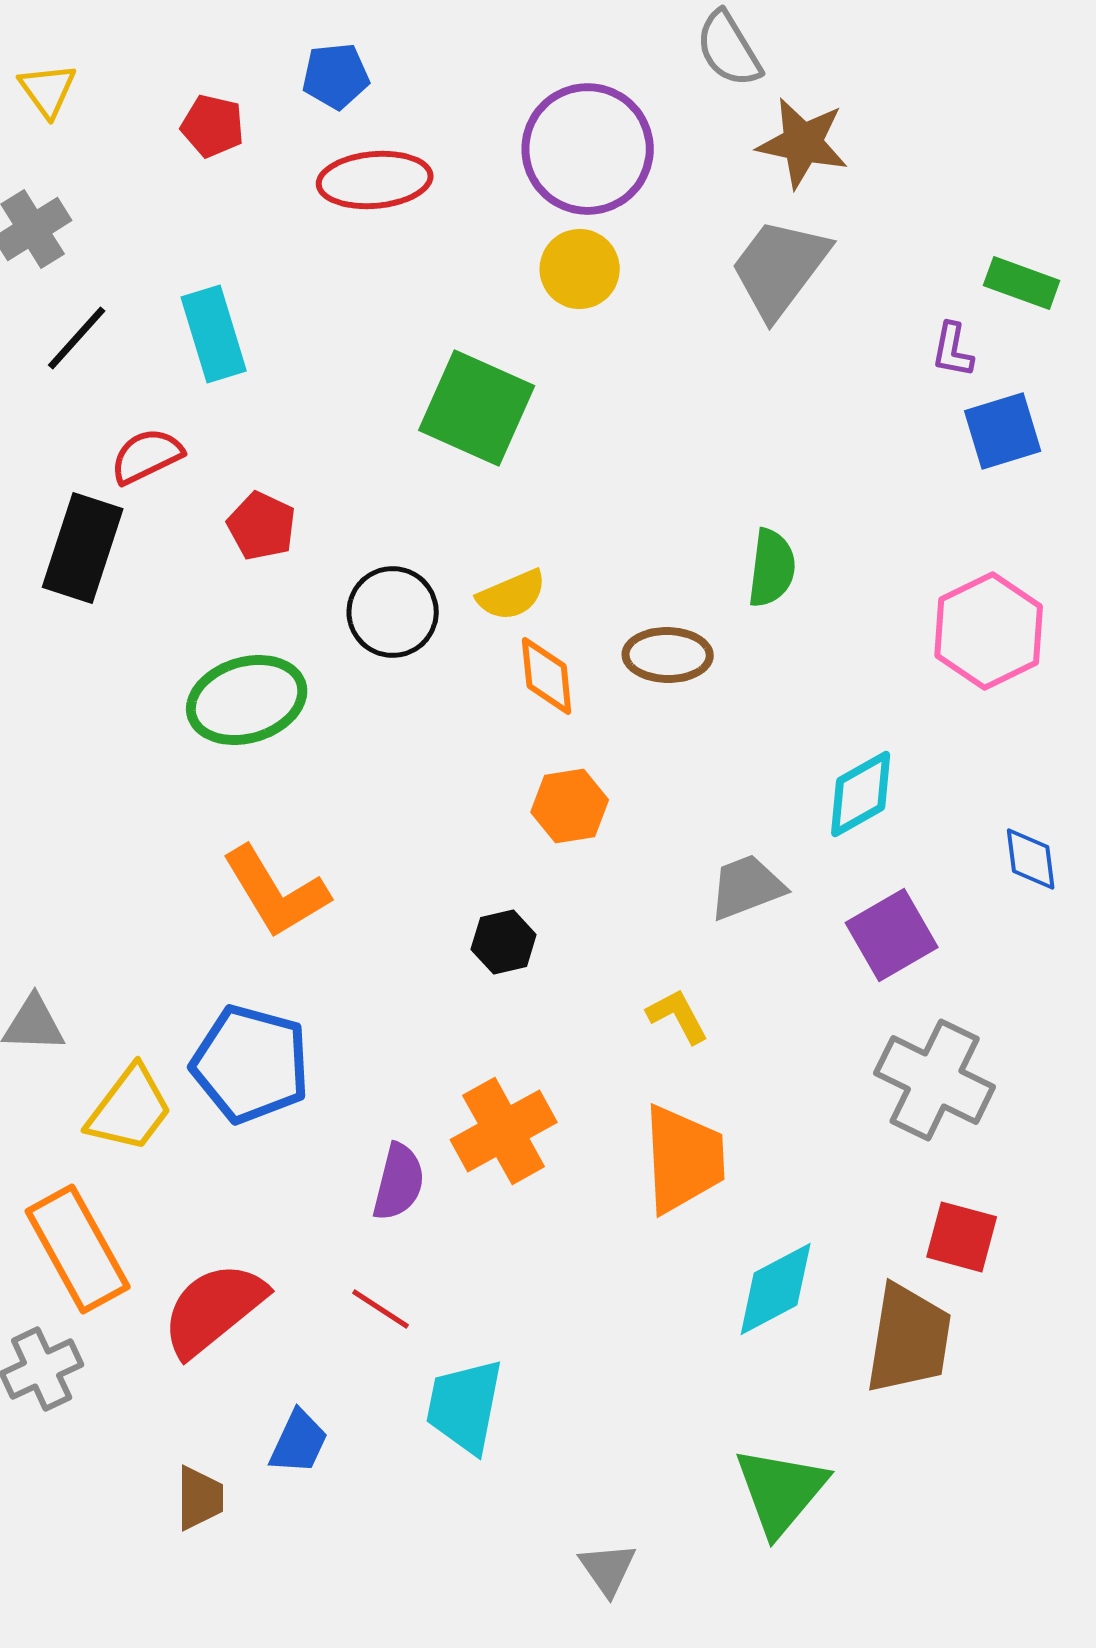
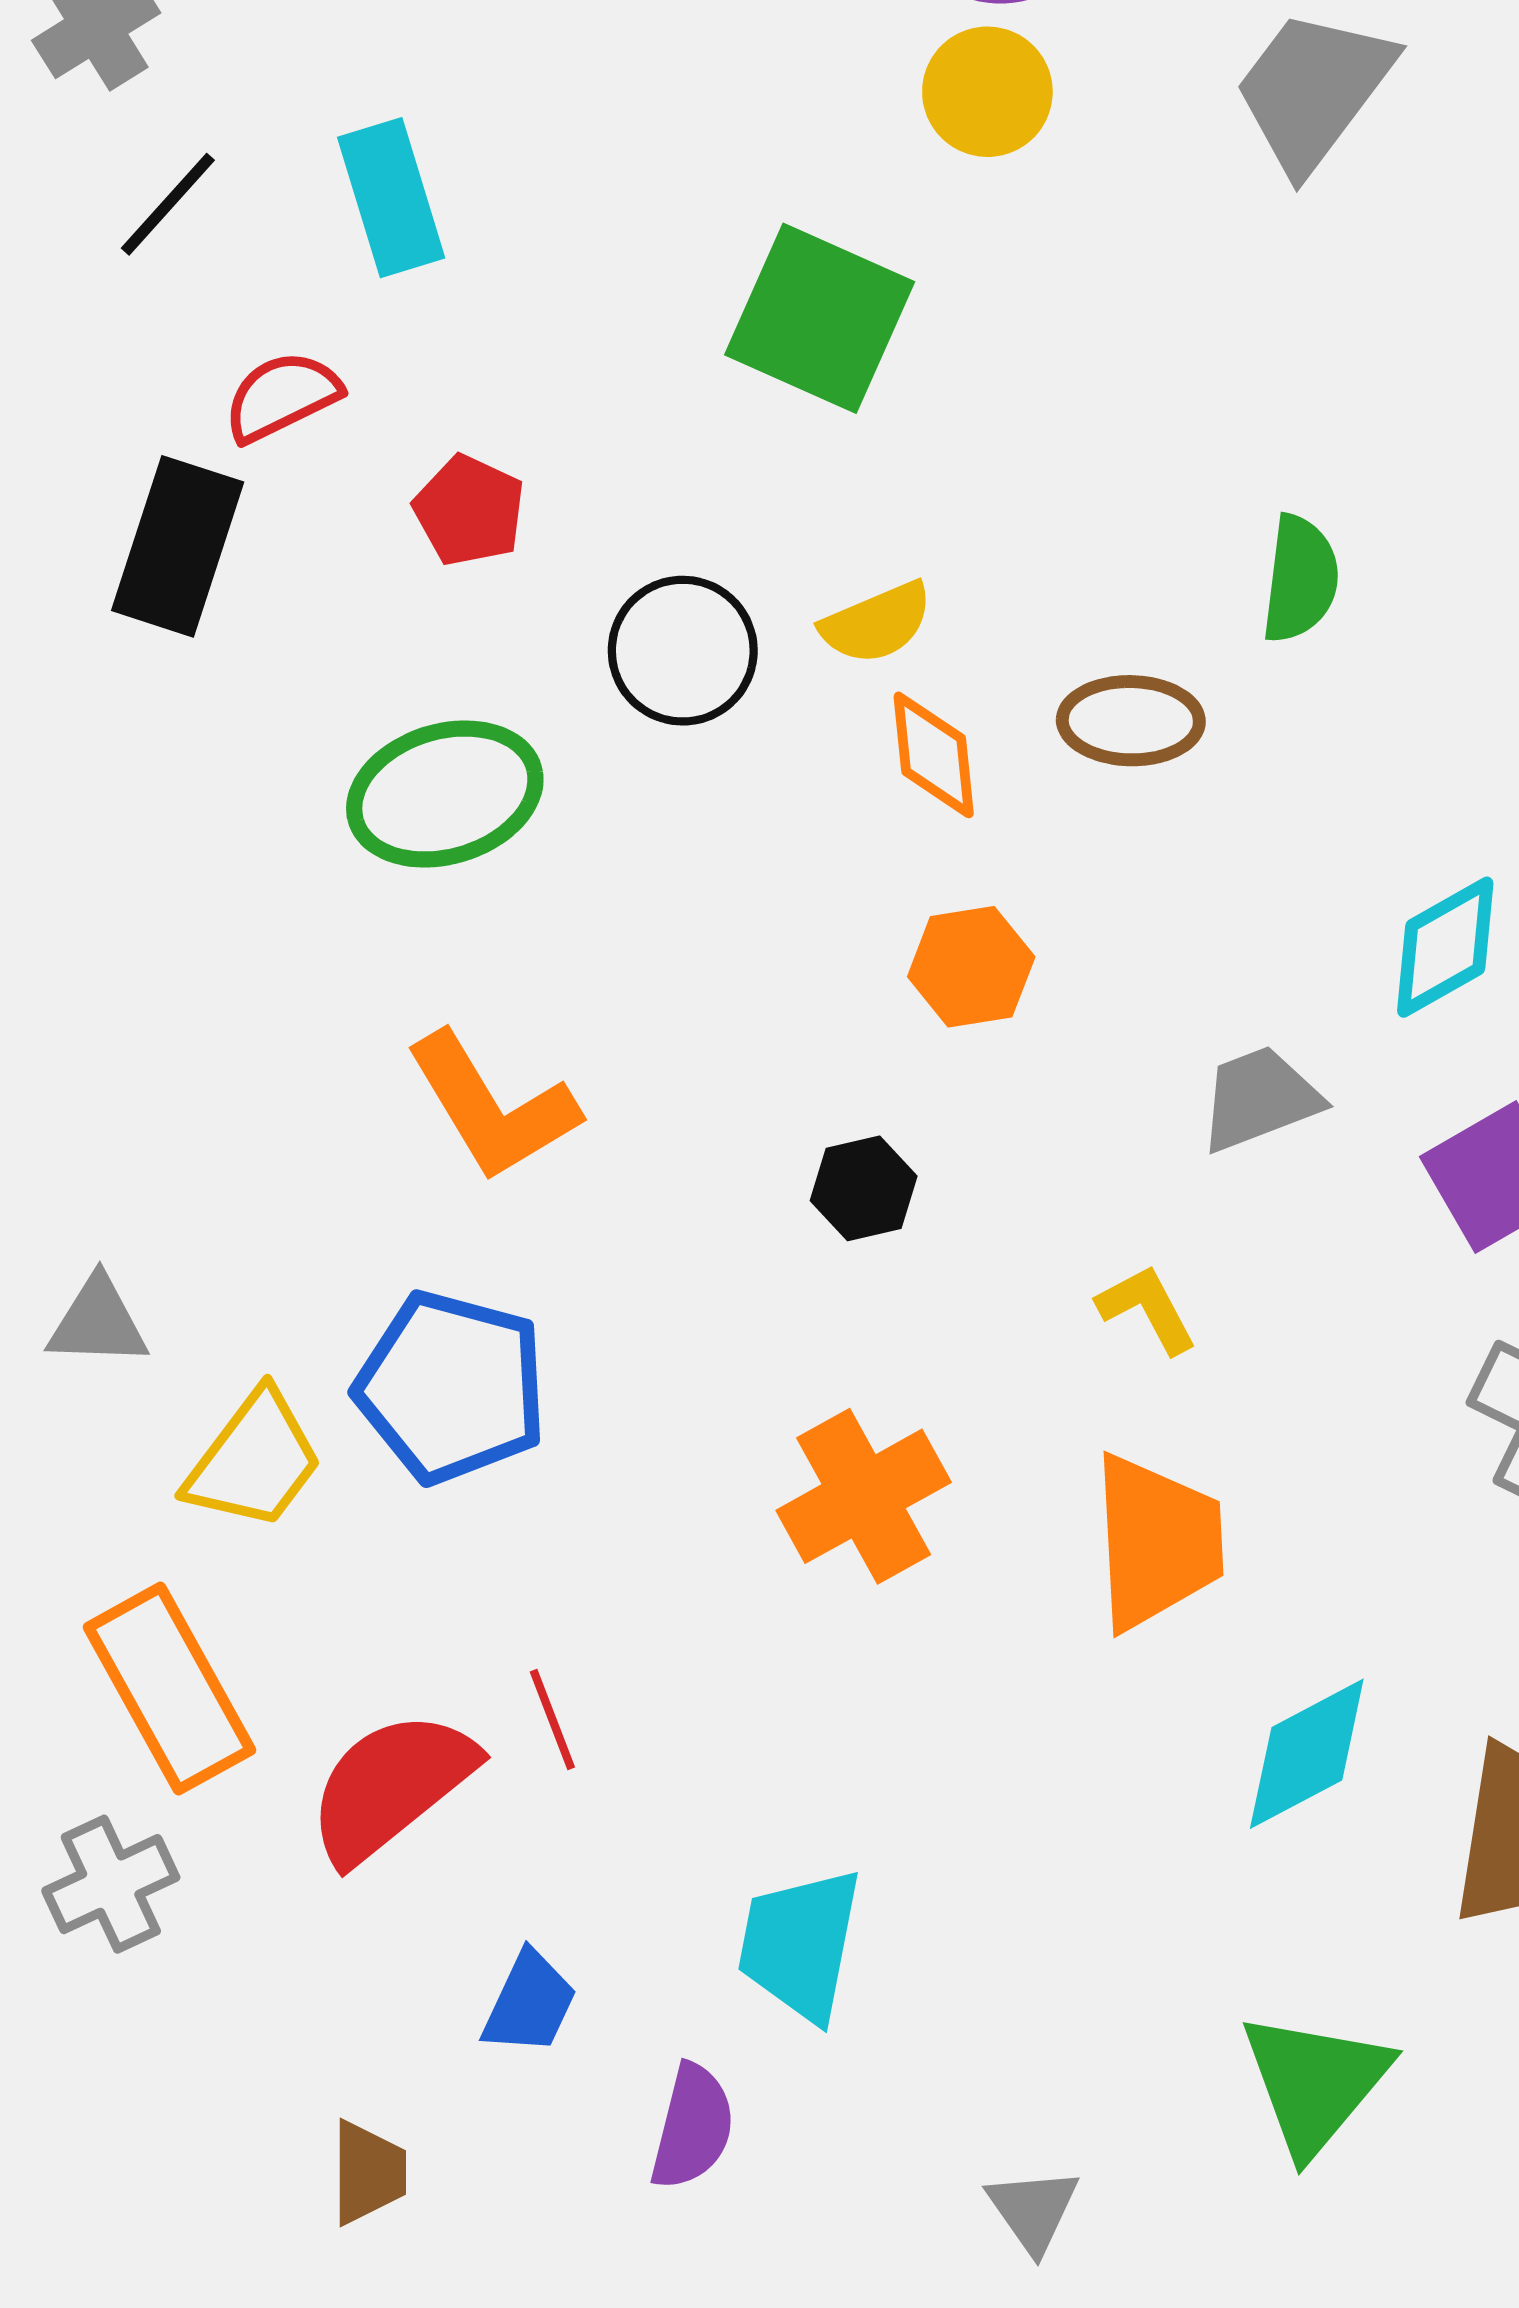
purple semicircle: (399, 1182) -> (692, 2127), moved
red line: (381, 1309) -> (552, 1720), moved, turned 36
brown trapezoid: (200, 1498) -> (368, 2172), moved

